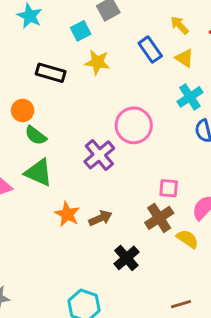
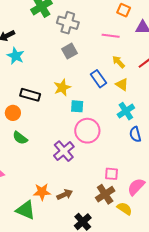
cyan square: (81, 31) -> (77, 106), moved, turned 32
yellow star: (97, 62) -> (62, 87), turned -30
orange circle: (23, 110) -> (13, 113), moved
green triangle: (39, 173) -> (26, 210), moved
orange star: (67, 214) -> (42, 192), turned -30

